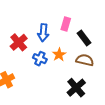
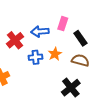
blue arrow: (43, 33) -> (40, 31), turned 78
blue cross: (40, 59) -> (35, 57), turned -32

